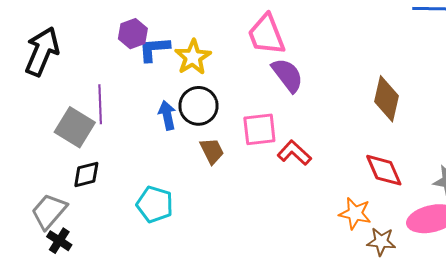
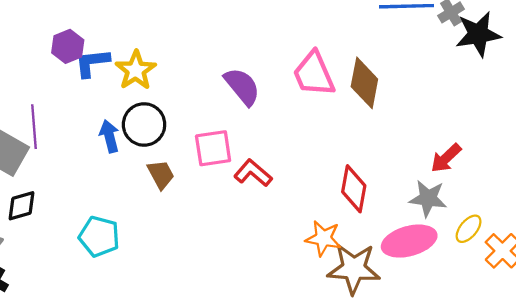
pink trapezoid: (266, 35) -> (314, 74), moved
brown diamond: (386, 99) -> (364, 83), moved
red diamond: (384, 170) -> (354, 189), turned 36
brown star: (381, 242) -> (354, 269), size x1.6

